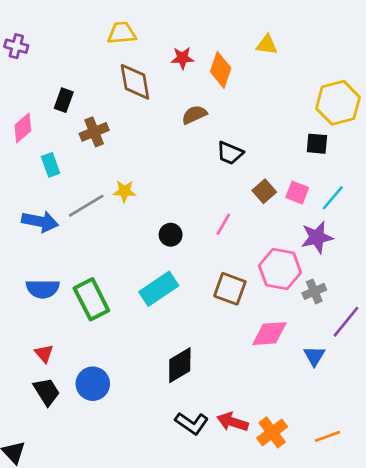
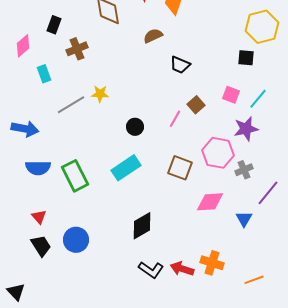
brown square: (264, 191) -> (196, 105), moved
blue arrow: (40, 222) -> (25, 129), moved
orange cross: (272, 432) -> (212, 263), moved, turned -35

